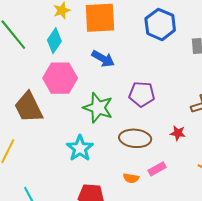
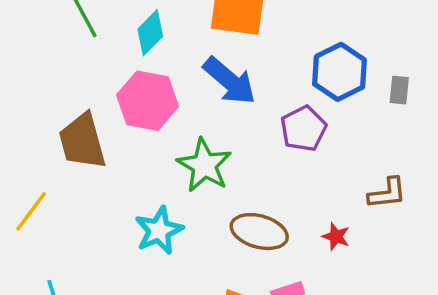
blue hexagon: (160, 24) -> (339, 72), moved
blue arrow: (103, 59) -> (230, 81), size x1.4
purple pentagon: (142, 94) -> (304, 129), moved, turned 30

